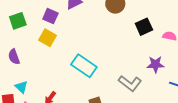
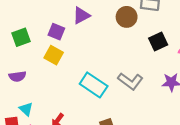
purple semicircle: (14, 57) -> (17, 76), turned -77
gray L-shape: (130, 83) -> (130, 81), moved

